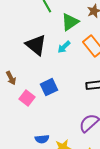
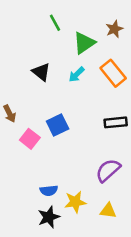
black triangle: (36, 45) -> (41, 72), size x0.7

